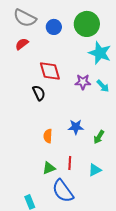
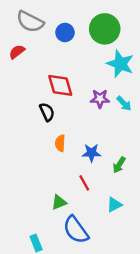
red semicircle: (22, 44) -> (17, 52), moved
orange semicircle: (48, 136) -> (60, 143), moved
red line: (70, 163) -> (84, 183), moved, turned -32

